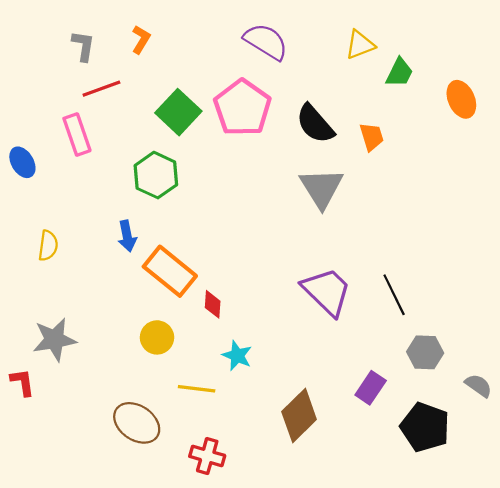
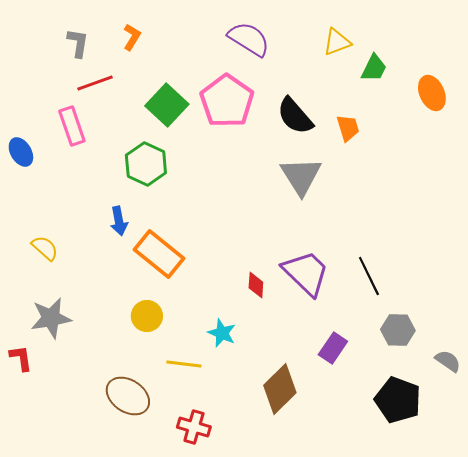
yellow semicircle: (48, 246) -> (45, 248), moved, turned -56
red diamond: (213, 304) -> (256, 285), moved
purple rectangle: (371, 388) -> (333, 348), moved

